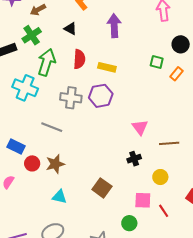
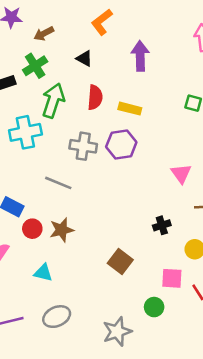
cyan cross: (25, 88) -> (25, 132), turned -35
pink triangle: (140, 127) -> (181, 174), moved
cyan triangle: (59, 197) -> (43, 273), moved

